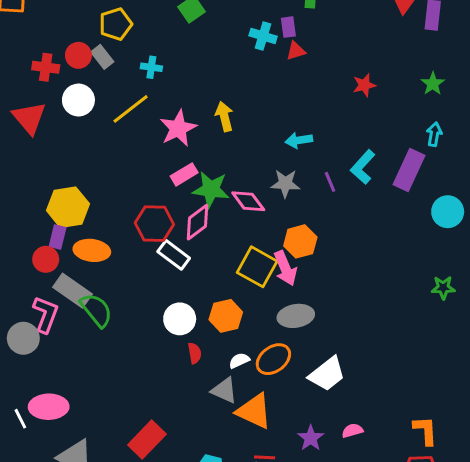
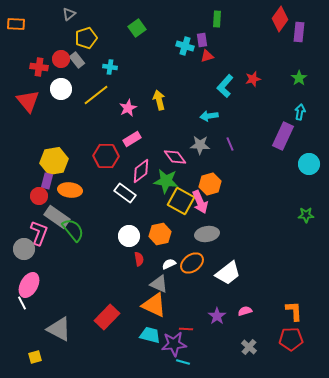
pink star: (178, 128) -> (128, 108), size x0.7
cyan L-shape: (363, 167) -> (225, 86), moved
green star: (211, 189) -> (166, 181), moved
red hexagon: (154, 224) -> (106, 156), moved
pink ellipse: (49, 407) -> (29, 285), moved, turned -60
orange triangle: (254, 411) -> (154, 305), moved

